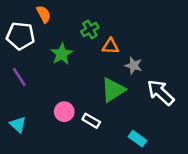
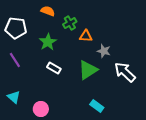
orange semicircle: (44, 14) -> (48, 11), moved, turned -40
pink circle: (64, 112) -> (41, 109), moved
white rectangle: (91, 121) -> (54, 68), moved
cyan rectangle: (137, 139) -> (97, 106), moved

